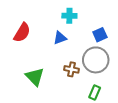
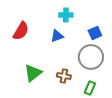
brown cross: (72, 69) -> (64, 76), moved
green triangle: (35, 77) -> (33, 73), turned 36

